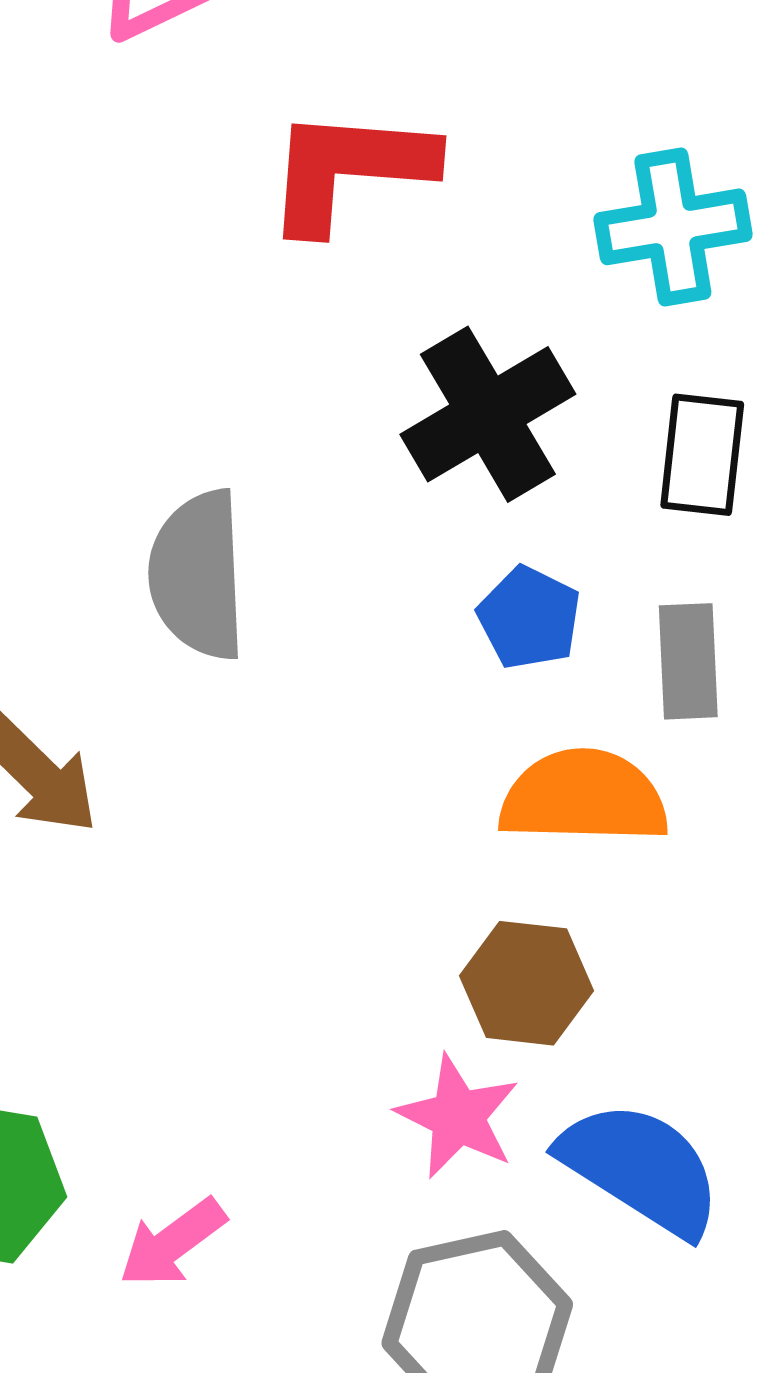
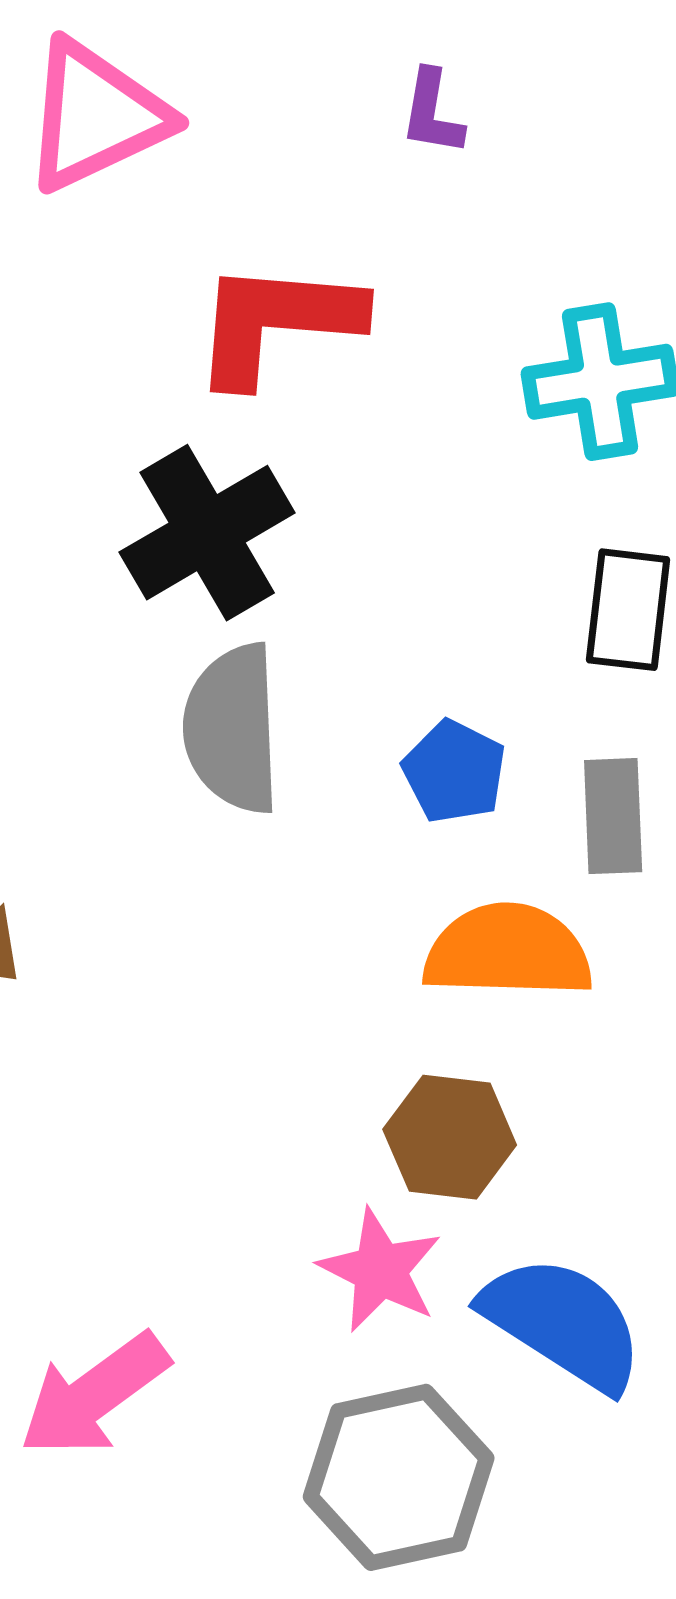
black cross: (488, 414) -> (207, 533), moved
gray semicircle: (198, 575) -> (232, 729), moved
pink arrow: (172, 1243) -> (94, 1395), size x1.4

